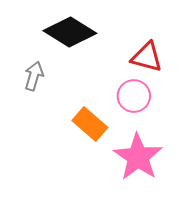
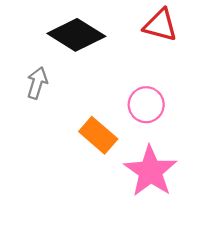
red triangle: (147, 57) -> (160, 25), moved

